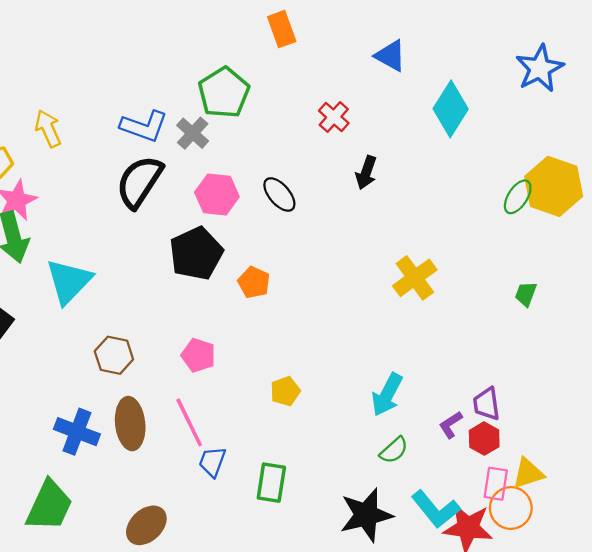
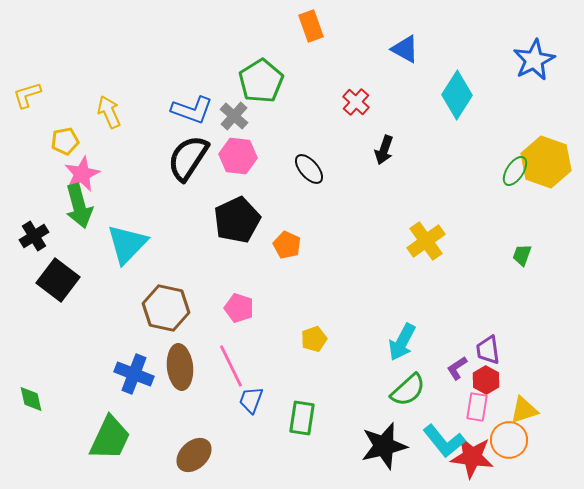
pink hexagon: (217, 194) -> (238, 156), moved
brown hexagon: (114, 355) -> (166, 308), size x1.4
green semicircle: (394, 450) -> (408, 390), size x1.4
pink rectangle: (496, 484) -> (477, 407), moved

